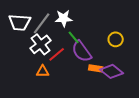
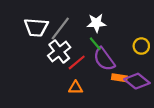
white star: (64, 18) -> (96, 23), moved
orange triangle: (43, 71) -> (76, 88), moved

